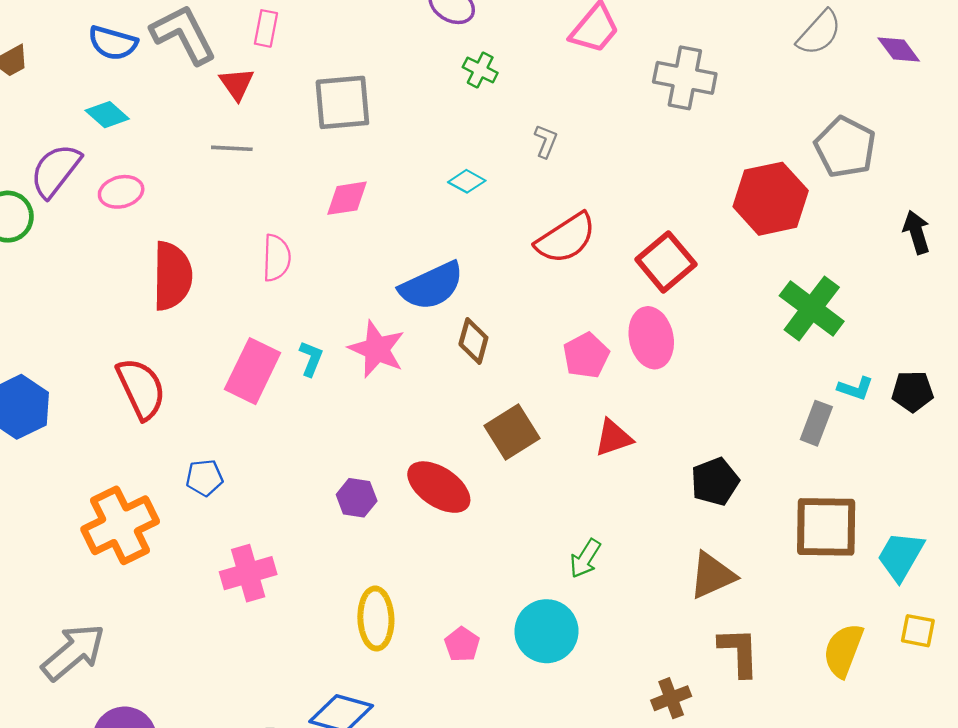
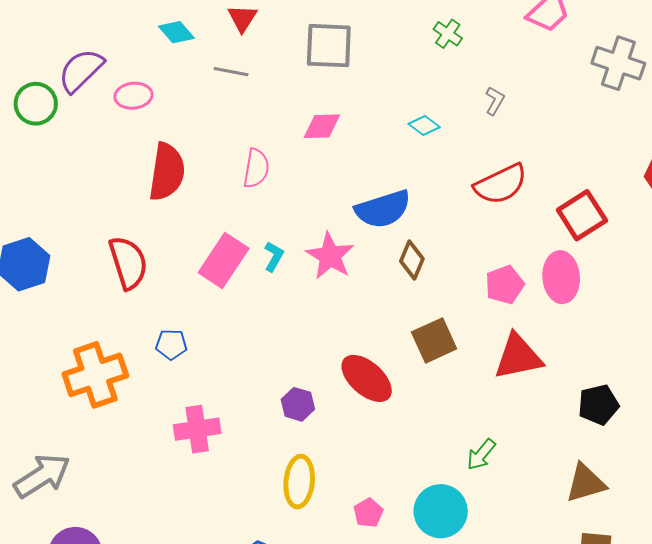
cyan diamond: (107, 115) -> (176, 32), moved
red triangle: (613, 438) -> (518, 357), size x1.5
purple hexagon: (357, 498) -> (298, 404), moved

